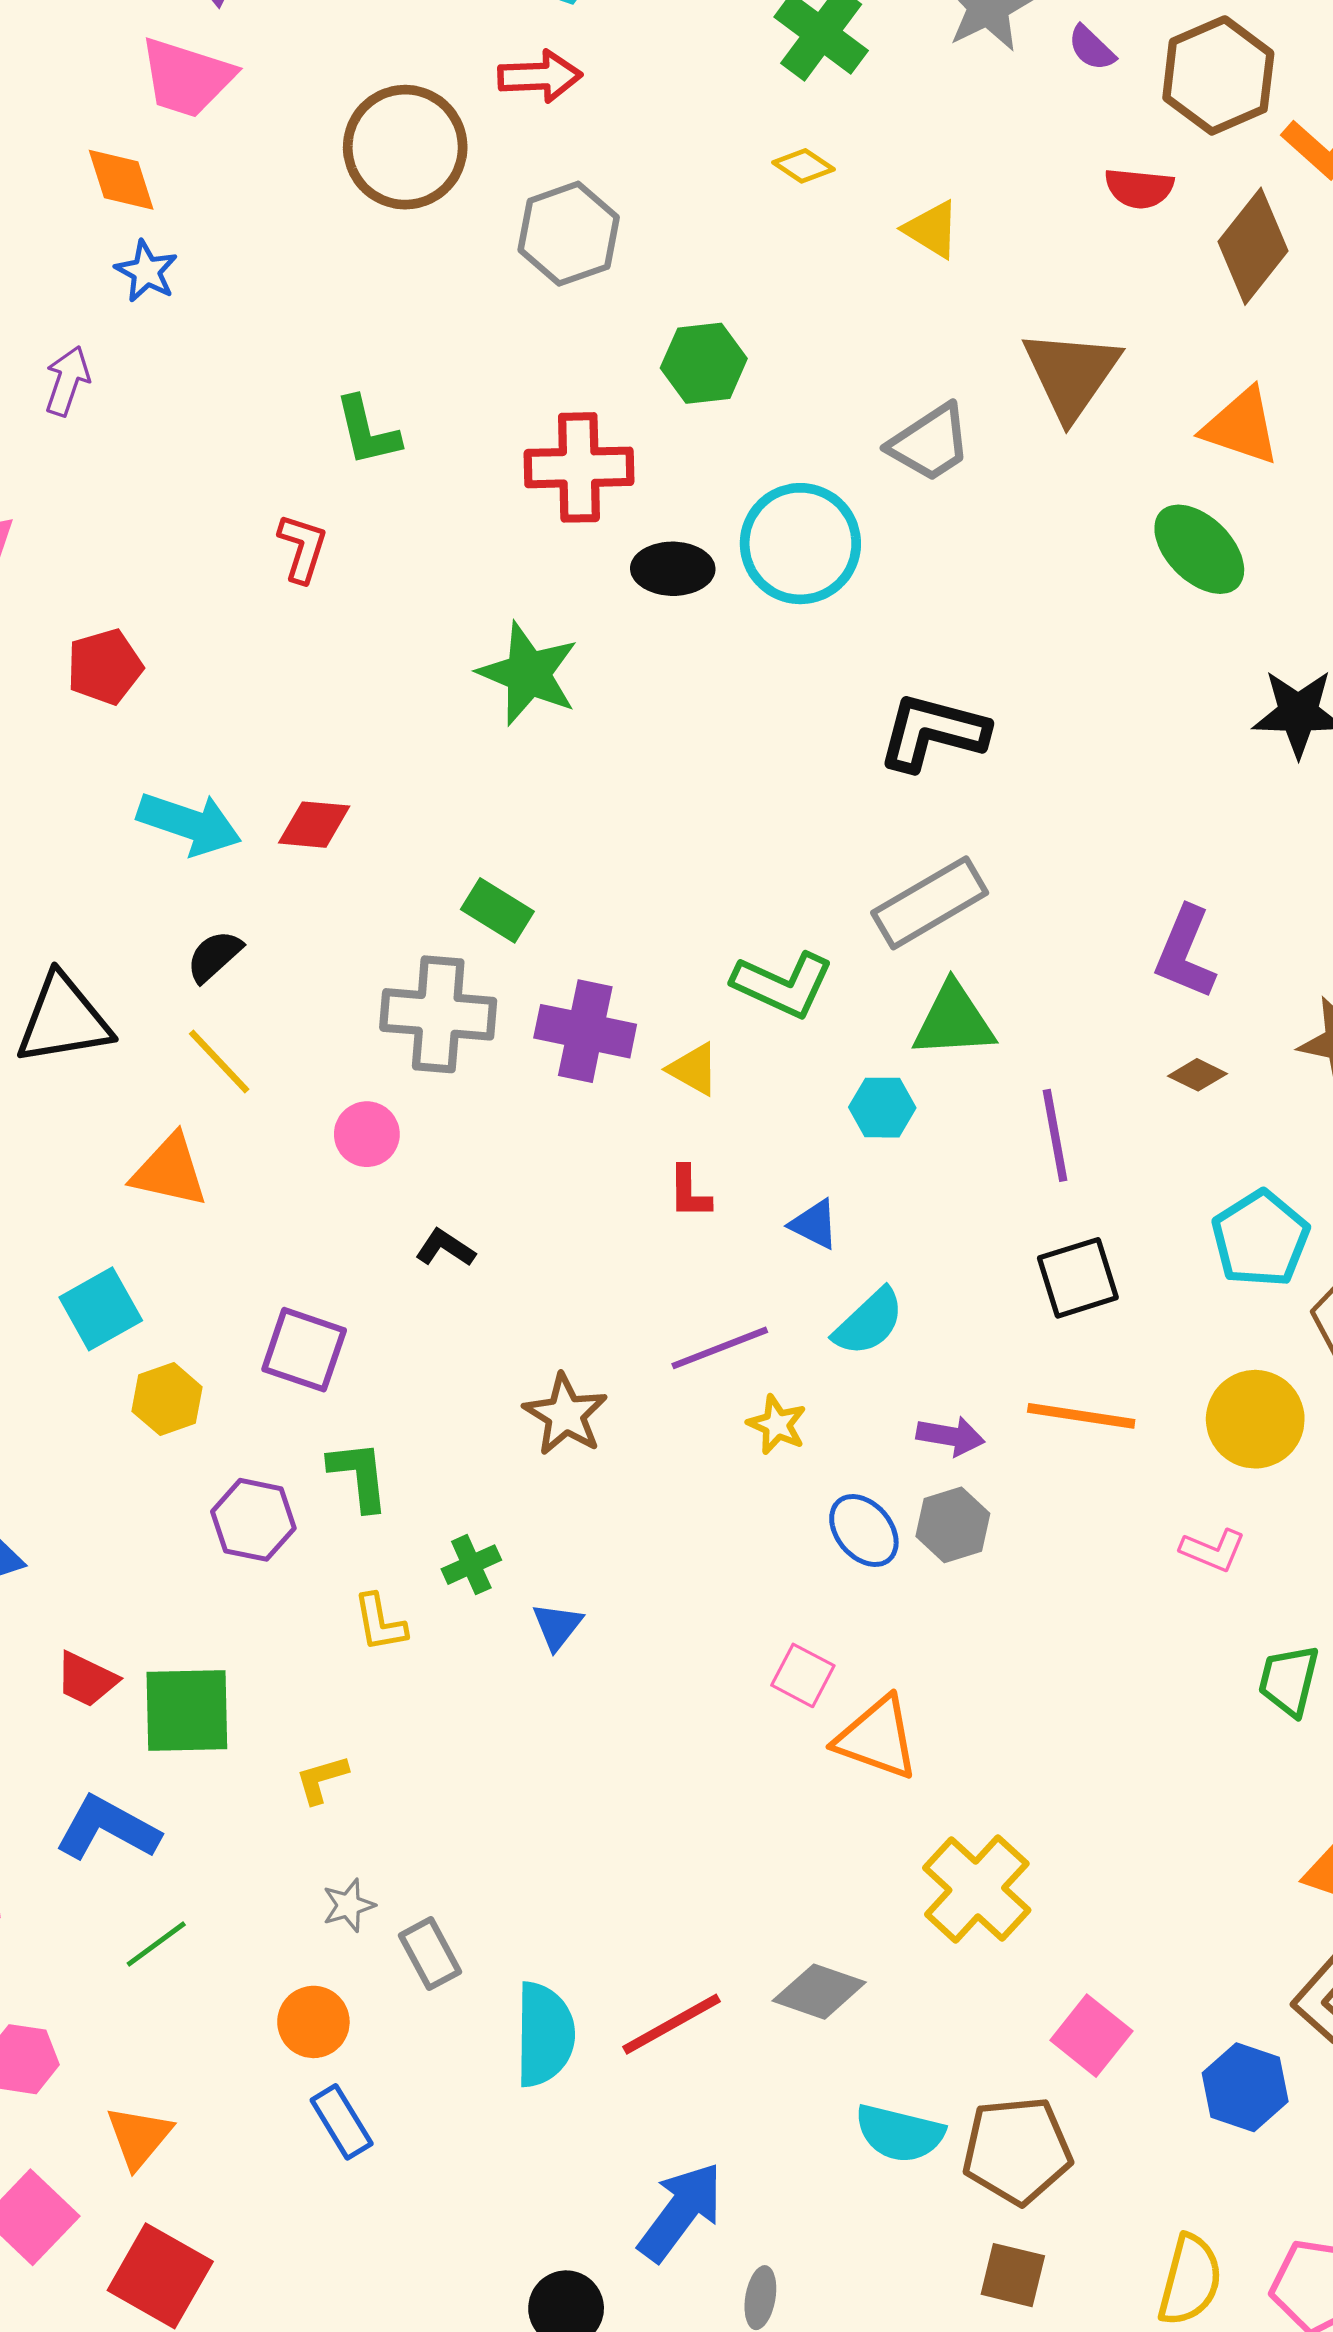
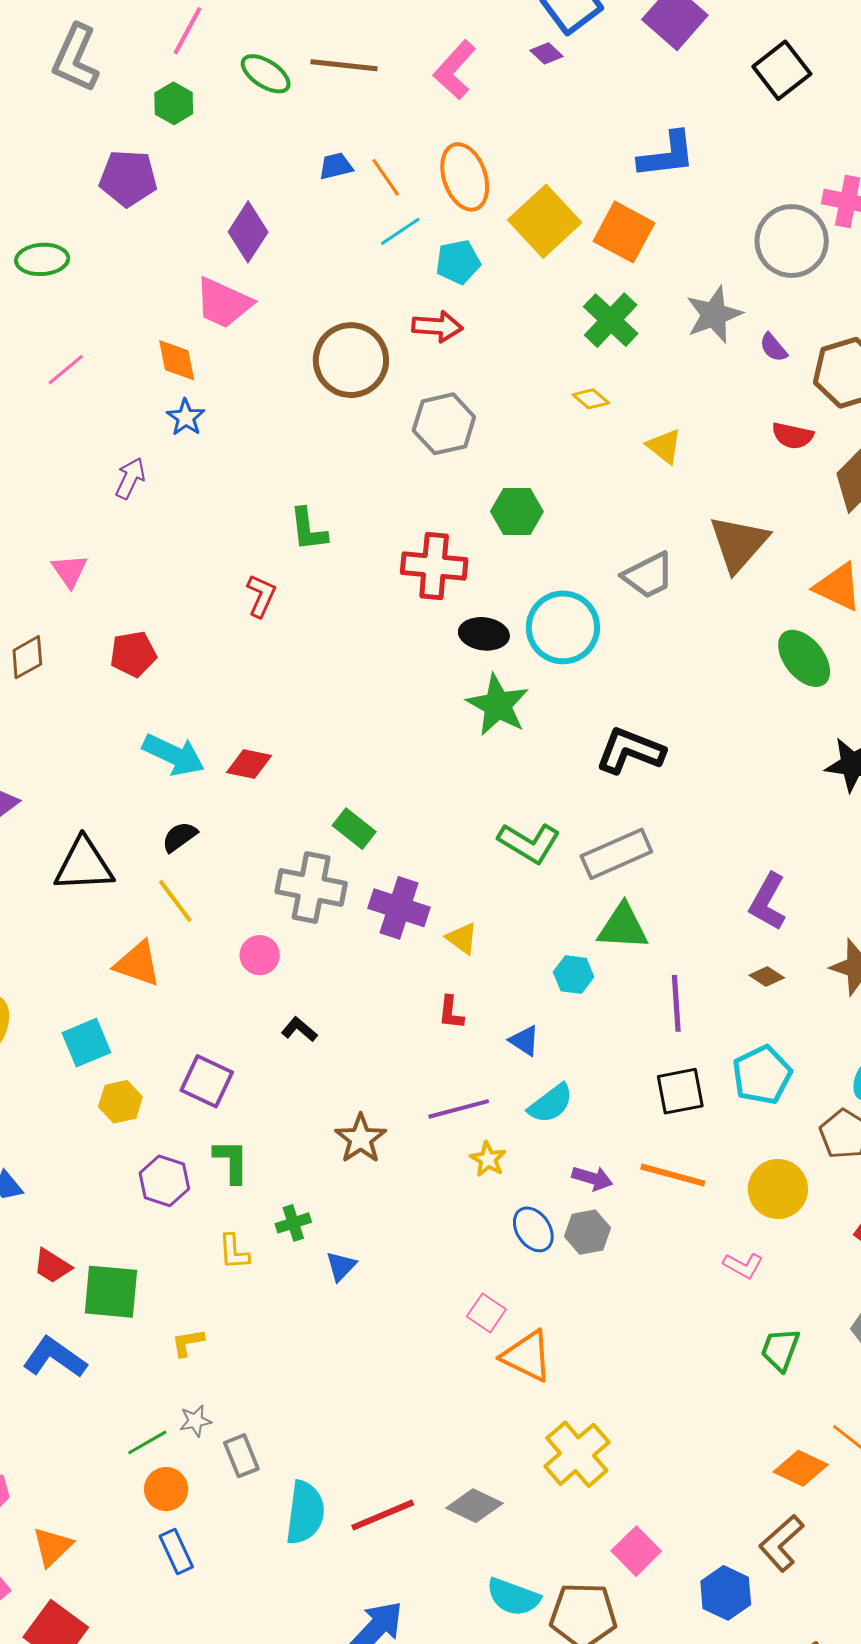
green star: (528, 674) -> (498, 705), moved
green L-shape: (783, 985) -> (529, 843), moved
cyan pentagon: (1260, 1239) -> (762, 1075), moved
green line: (156, 1944) -> (147, 1442), moved

